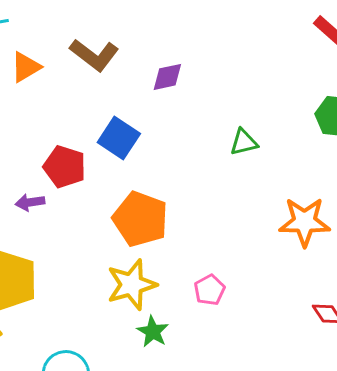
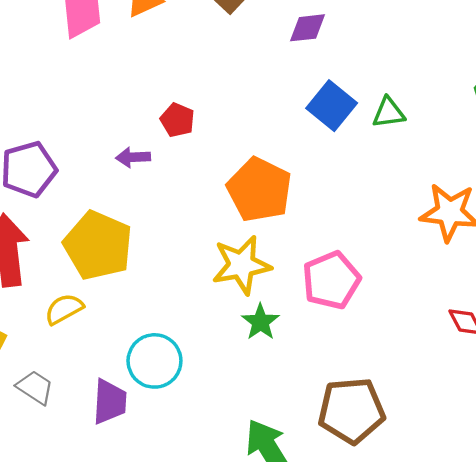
blue square: (119, 138) -> (332, 106), moved
red pentagon: (65, 167) -> (177, 120), size x0.7
pink pentagon: (210, 290) -> (331, 280), size x1.6

